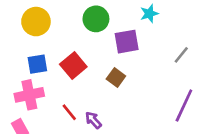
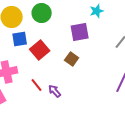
green circle: (96, 19) -> (42, 13), moved
blue square: (37, 64) -> (20, 39), moved

